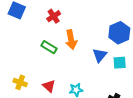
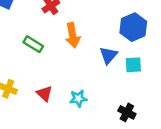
green rectangle: (49, 47) -> (33, 44), moved

